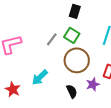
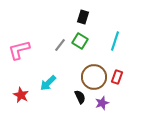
brown circle: (77, 60) -> (94, 77), moved
purple star: (93, 84) -> (102, 103), moved

